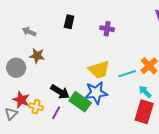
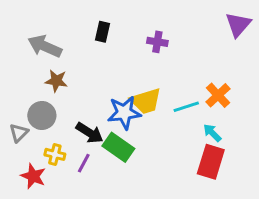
gray arrow: (29, 32) -> (45, 46), size x1.6
gray circle: (16, 68) -> (42, 115), moved
blue star: (96, 93) -> (124, 113), moved
red star: (21, 100) -> (33, 176), moved
gray triangle: (11, 114) -> (19, 133), moved

